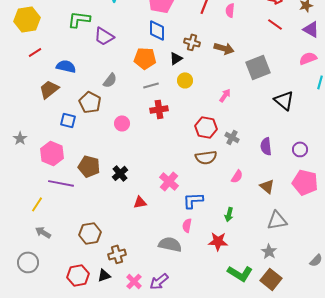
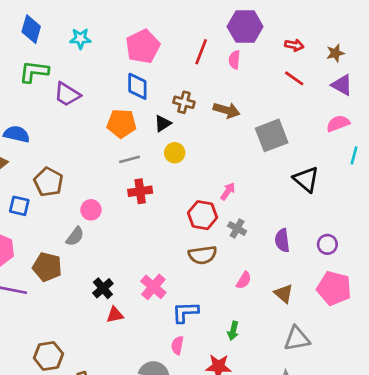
gray semicircle: (110, 80) -> (75, 236), moved
pink arrow: (225, 95) -> (228, 191), moved
black cross: (120, 173) -> (103, 288), moved

